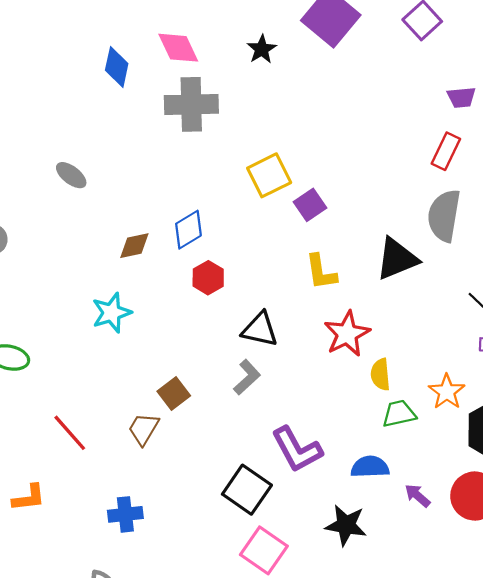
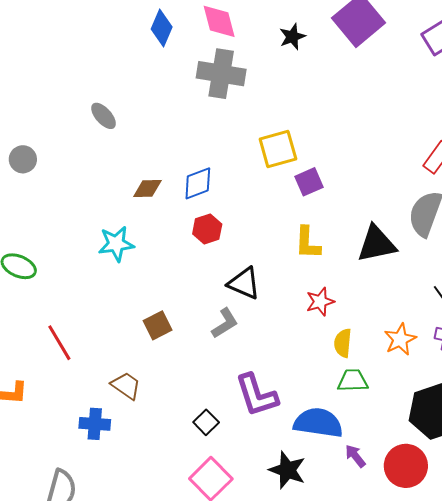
red star: (347, 334) -> (320, 302), size x0.7
orange star: (447, 392) -> (400, 339), moved
brown trapezoid: (143, 429) -> (126, 386), moved, turned 84
blue semicircle: (370, 467) -> (318, 423), size x1.4
black square: (247, 490) -> (206, 422), size x0.6

